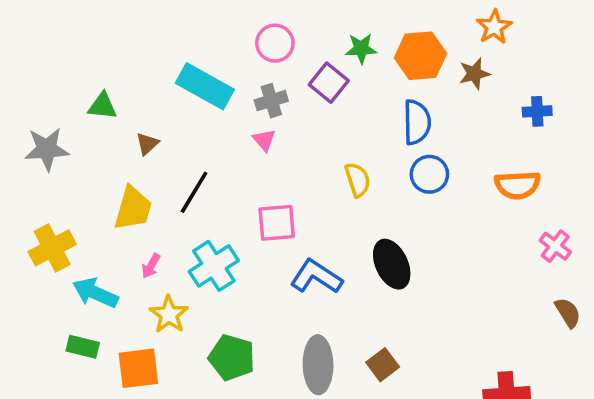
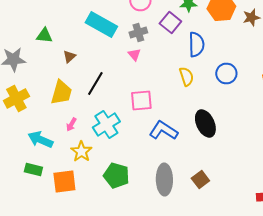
blue semicircle: (417, 122) -> (196, 44), moved
yellow cross: (52, 248) -> (16, 98), moved

